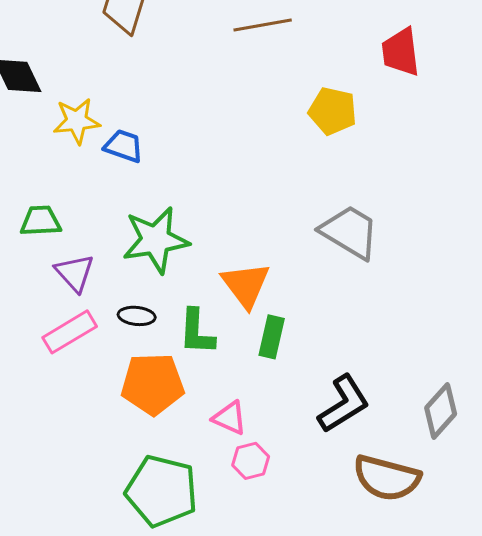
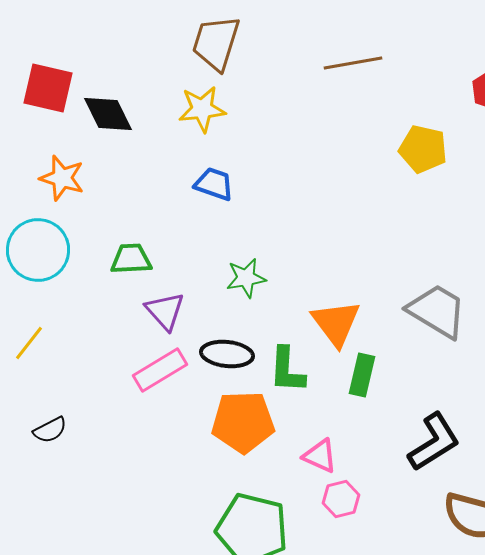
yellow star: (77, 121) -> (202, 109), moved
gray trapezoid: (350, 232) -> (437, 311), moved
green star: (156, 240) -> (246, 278), size x0.6
black ellipse: (137, 316) -> (227, 354), size x1.4

